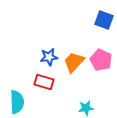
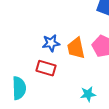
orange trapezoid: (74, 62) -> (76, 48), turned -55

